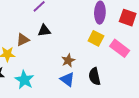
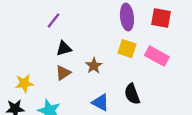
brown triangle: (23, 40) -> (63, 73), moved
brown star: (68, 60) -> (94, 66), moved

